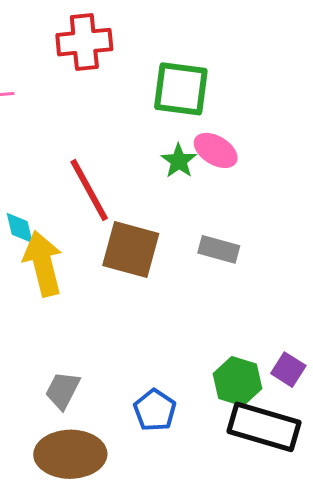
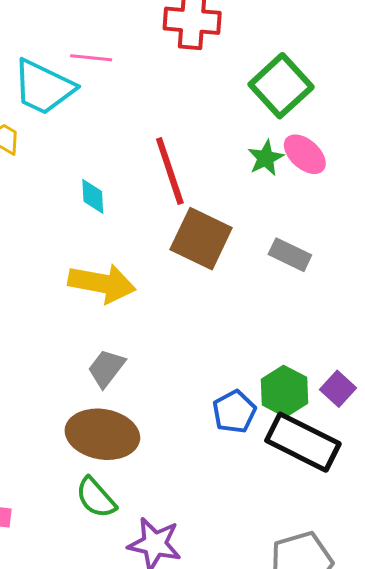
green square: (181, 89) -> (281, 86), turned 30
yellow arrow: (43, 264) -> (102, 283), moved, turned 104
blue pentagon: (155, 410) -> (234, 412), moved

